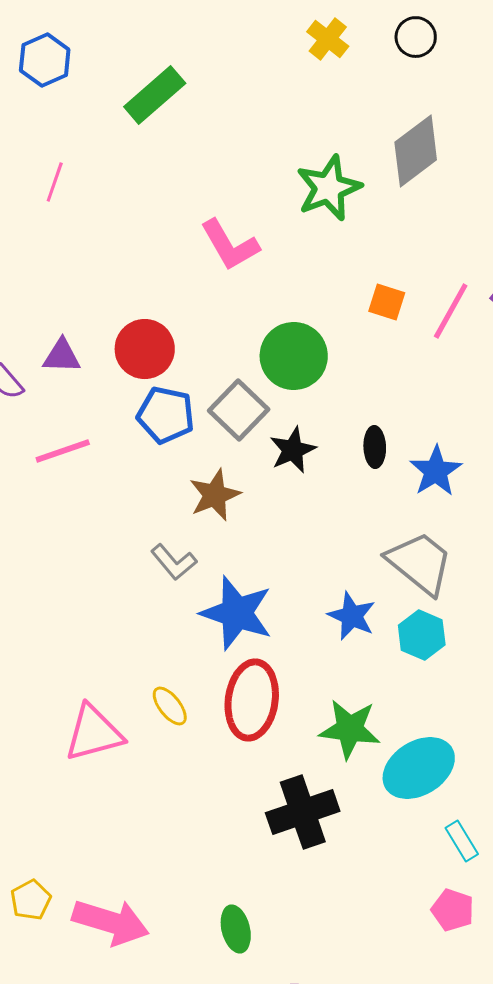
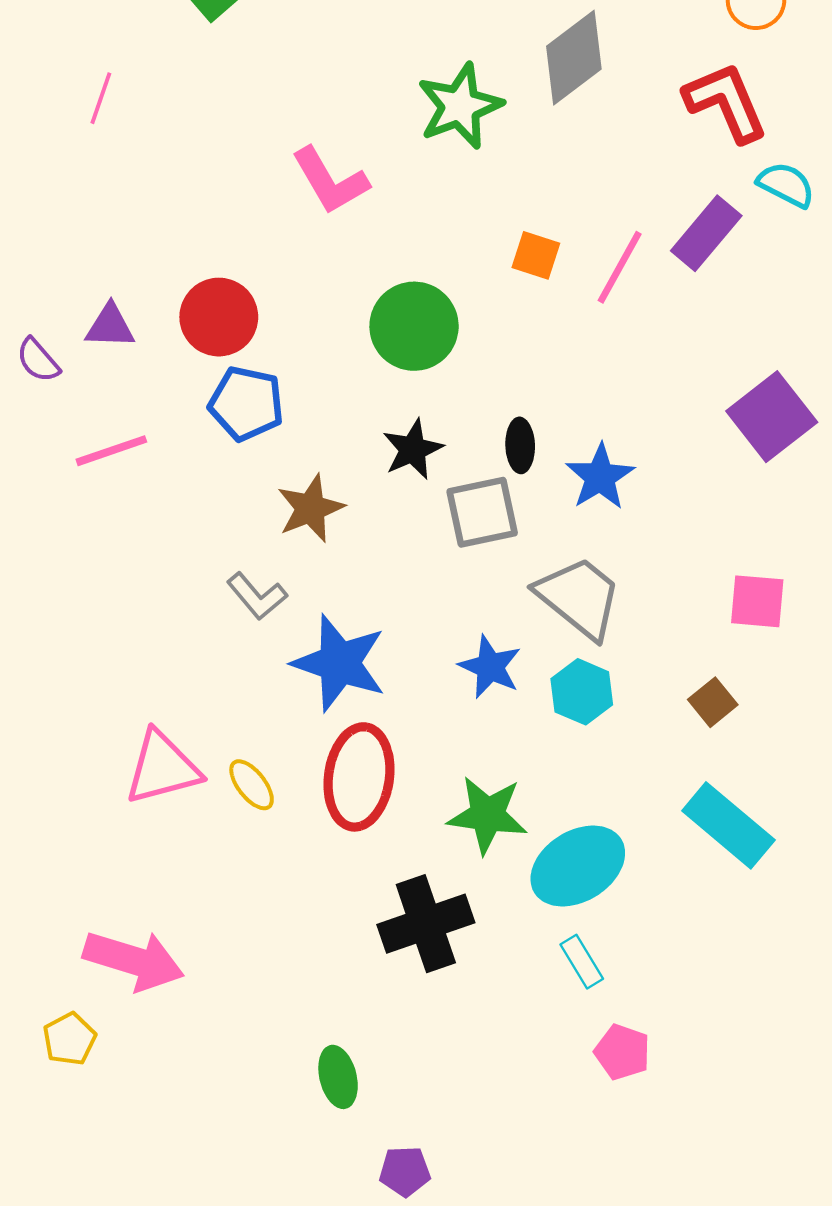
gray square: (239, 410) -> (482, 512), moved, turned 34
pink triangle: (94, 733) -> (162, 768), moved
cyan rectangle: (462, 841) -> (582, 962), moved
pink arrow: (111, 922) -> (134, 960), moved

